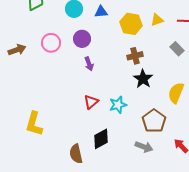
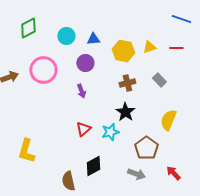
purple circle: (82, 39) -> (85, 63), moved
pink circle: (51, 43) -> (43, 70), size x1.4
gray rectangle: (177, 49) -> (159, 80), moved
black star: (143, 79) -> (125, 112), moved

